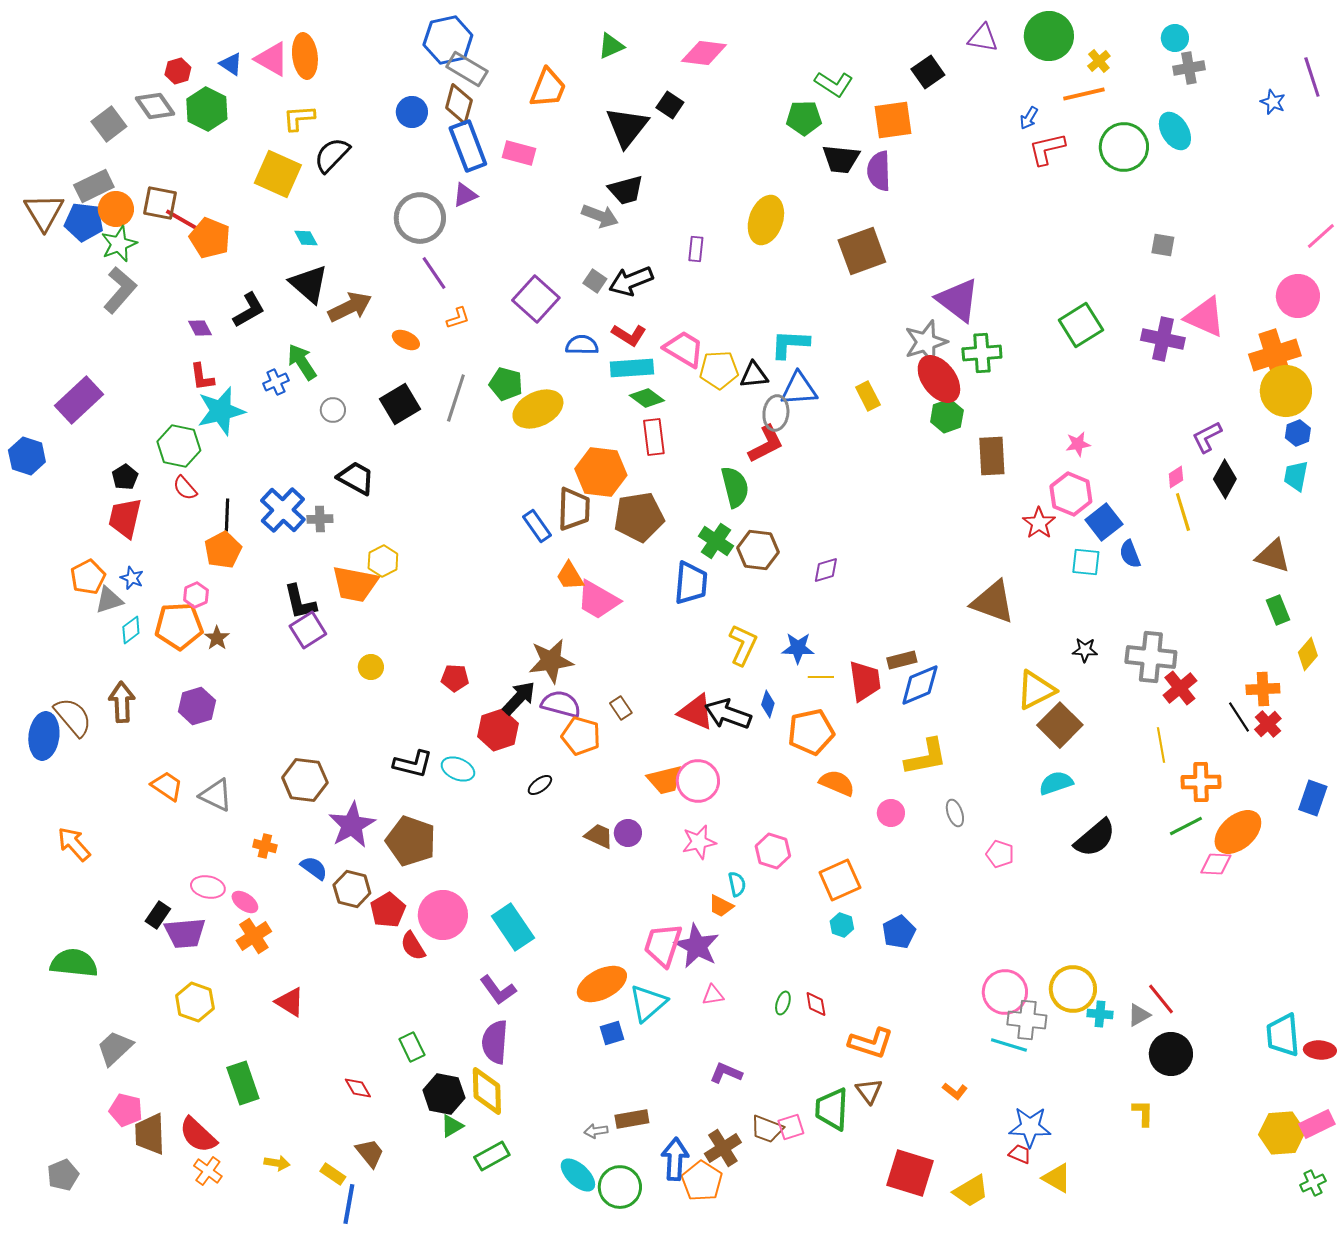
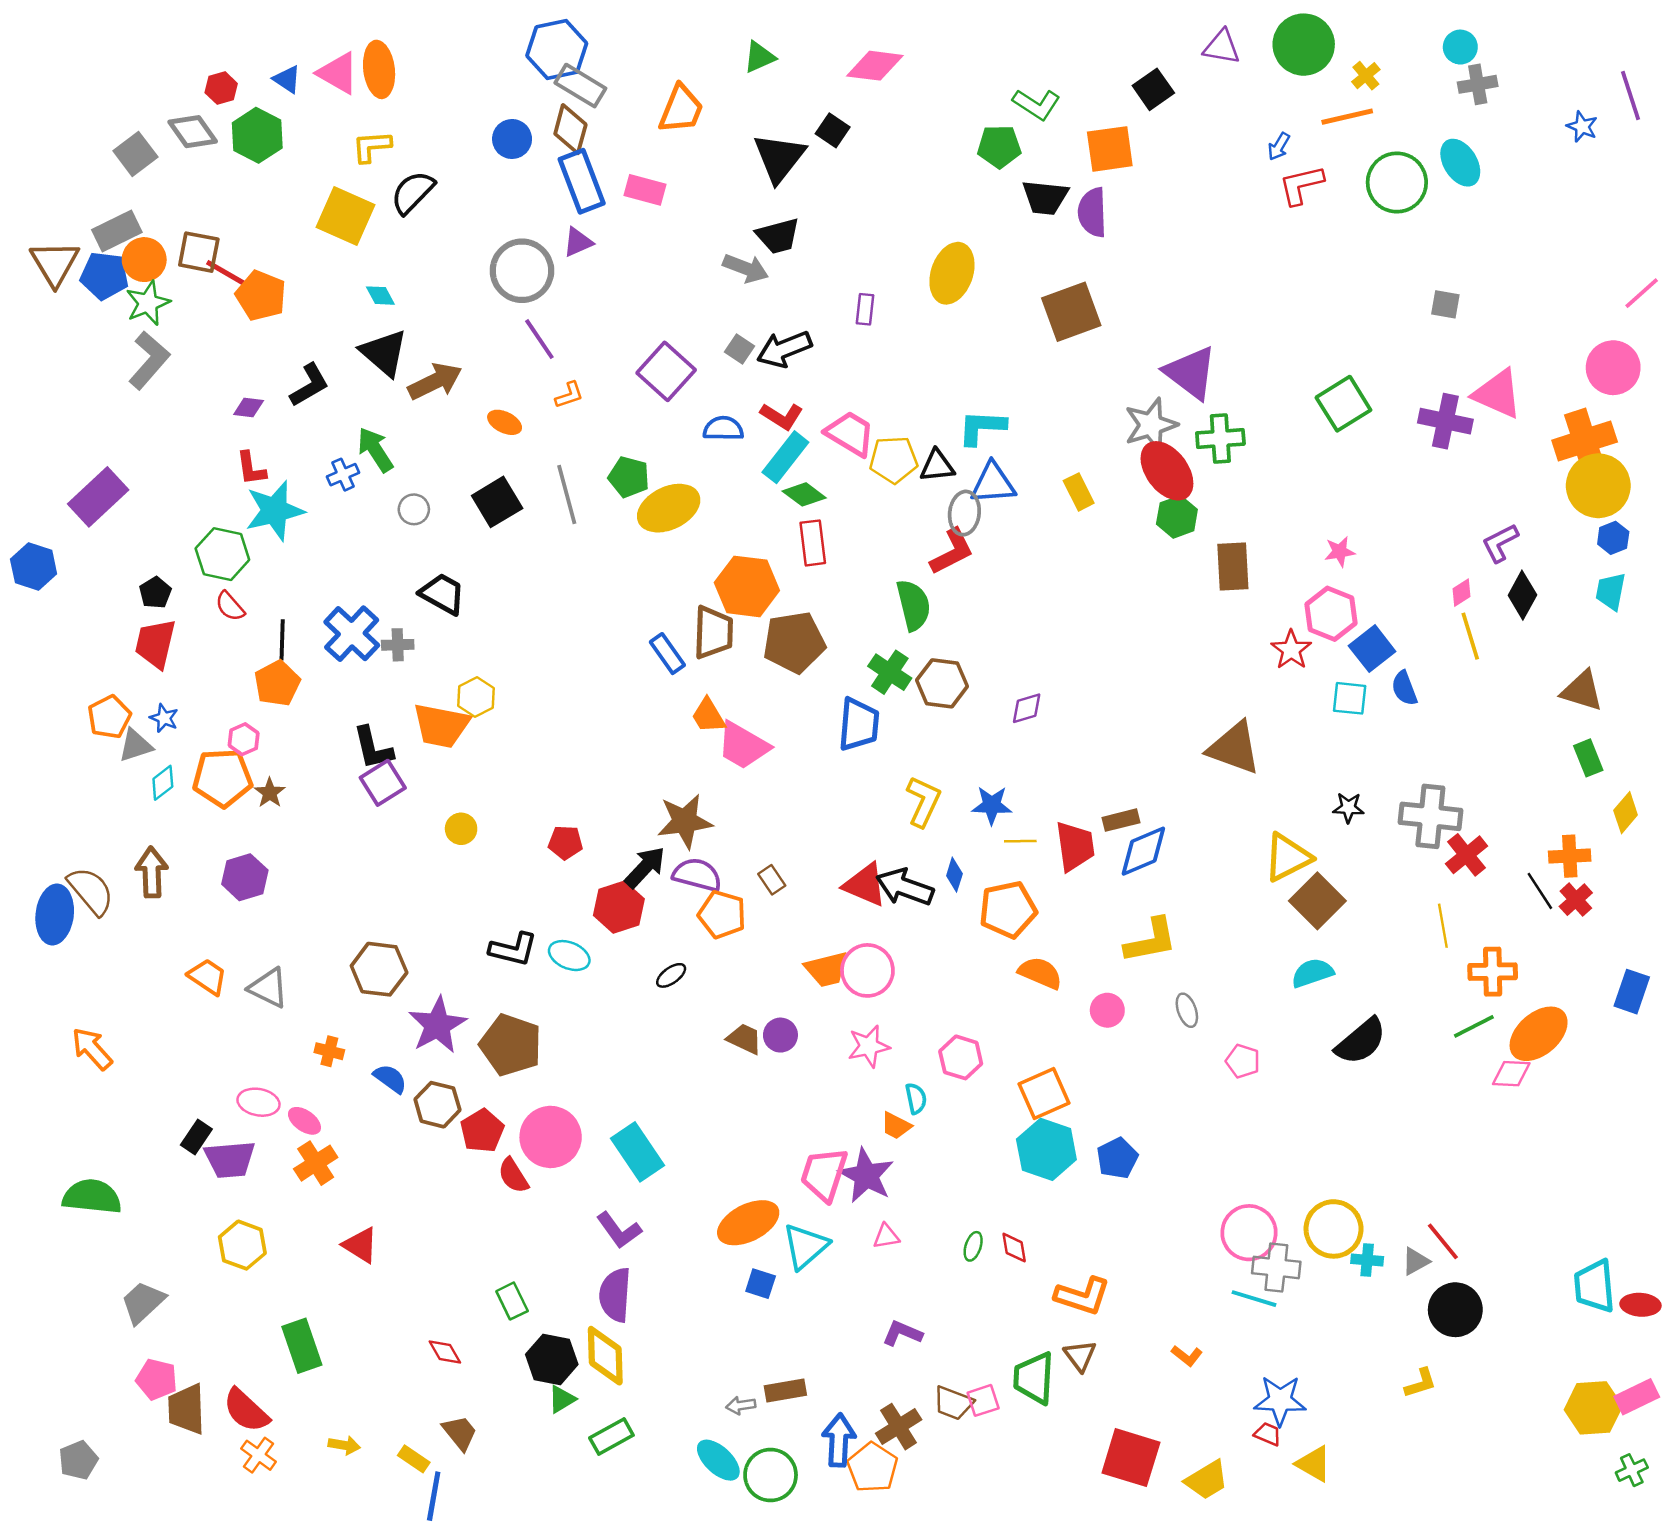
purple diamond: (200, 328) -> (249, 407), turned -55
cyan rectangle: (632, 368) -> (785, 457), turned -48
gray line: (456, 398) -> (567, 494), turned -33
cyan hexagon: (842, 925) -> (1046, 1149), size x2.0
blue square: (612, 1033) -> (761, 1284), turned 35
yellow L-shape: (1143, 1113) -> (1421, 1383), turned 72

